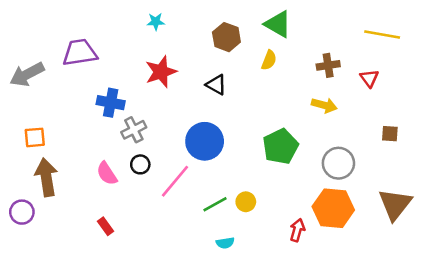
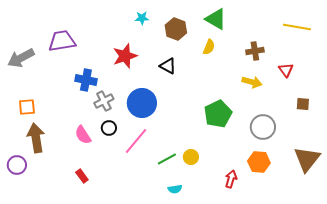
cyan star: (156, 22) -> (142, 18), moved
red triangle: (369, 78) -> (286, 70), moved
blue circle: (205, 141) -> (142, 103), moved
orange hexagon: (333, 208) -> (259, 162), size x0.7

